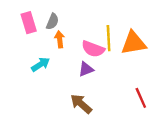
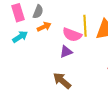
orange arrow: (60, 39) -> (44, 27), turned 72
cyan arrow: (41, 64) -> (20, 37), moved

